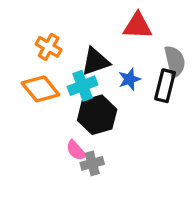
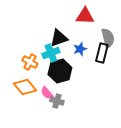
orange cross: (49, 47) -> (30, 62), moved
orange diamond: (40, 89) -> (25, 87), moved
gray cross: (92, 163) -> (57, 101), turned 32

